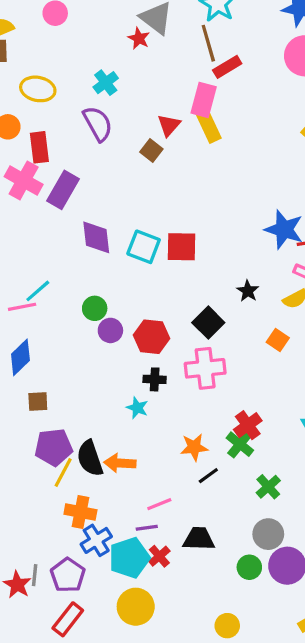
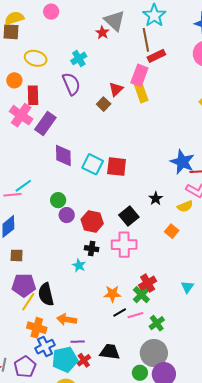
orange arrow: (120, 463) -> (67, 320), moved
pink line: (159, 504) -> (135, 315), moved
gray circle: (268, 534) -> (154, 353), size x1.4

